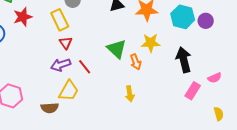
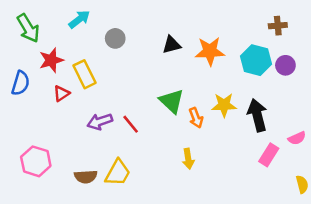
yellow rectangle: (60, 20) -> (84, 74), moved
red triangle: (66, 43) -> (61, 93), moved, turned 32
yellow star: (151, 43) -> (224, 105), moved
yellow trapezoid: (69, 91) -> (118, 173), moved

